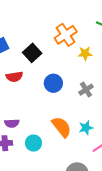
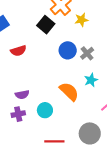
black square: (32, 53) -> (46, 25), moved
blue circle: (53, 83) -> (68, 50), moved
cyan star: (86, 128) -> (91, 80), moved

